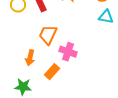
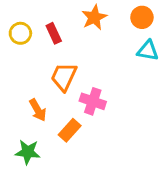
orange arrow: (30, 58) -> (38, 110), turned -42

